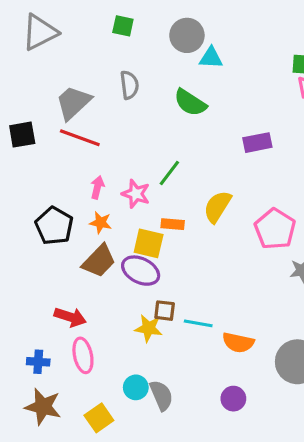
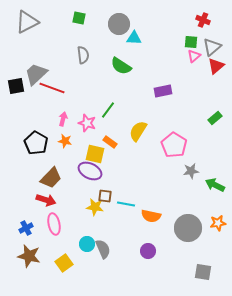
gray trapezoid: (73, 103) -> (36, 74), moved
orange rectangle: (173, 224) -> (110, 142), turned 32
brown trapezoid: (99, 261) -> (51, 178), moved
blue cross: (38, 362) -> (26, 228), turned -32

